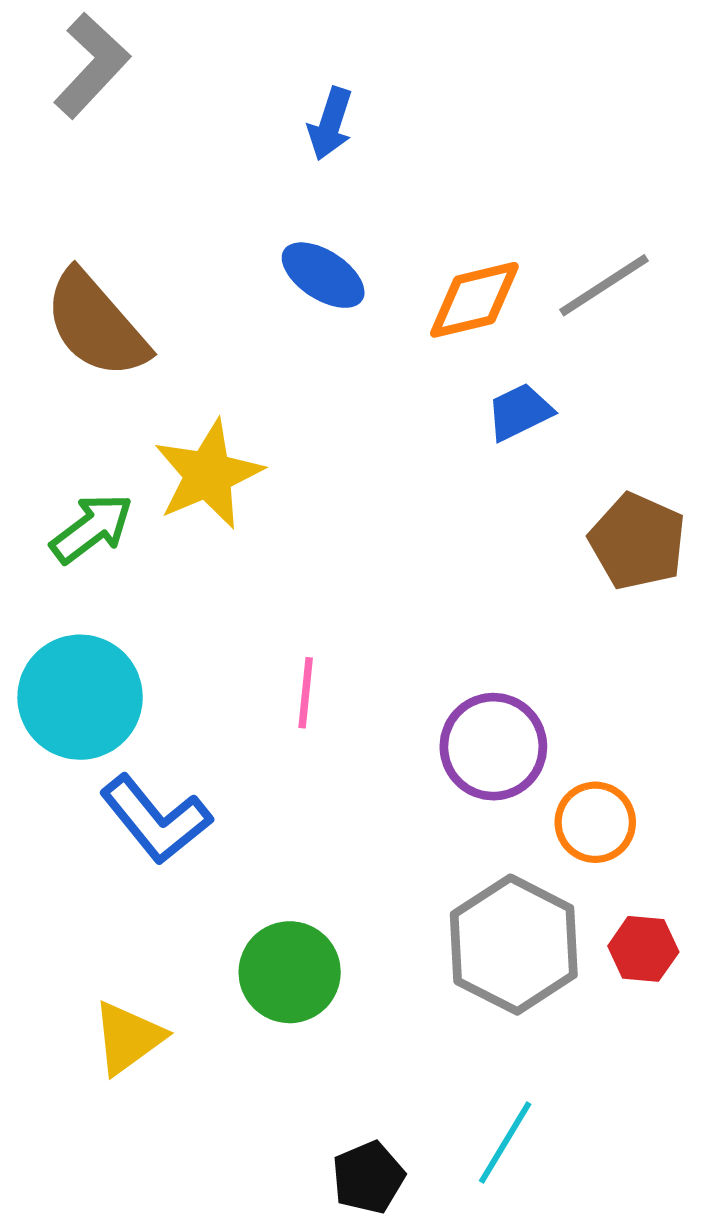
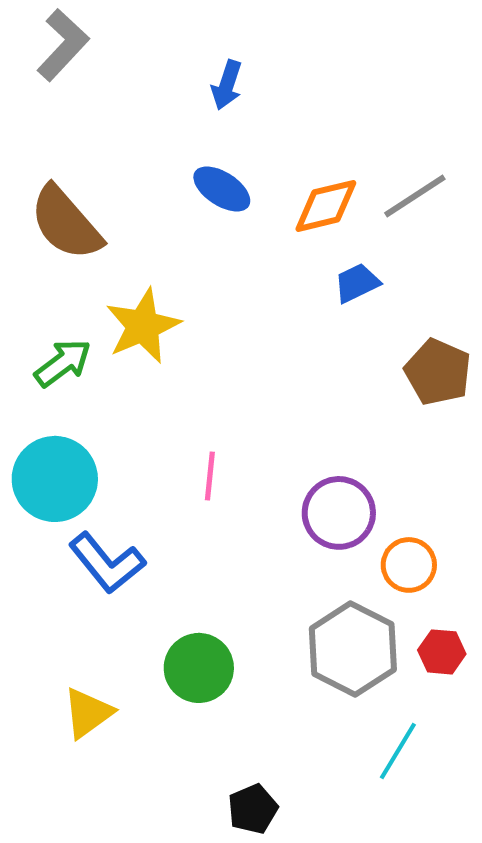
cyan line: (505, 1142) -> (398, 751), moved

